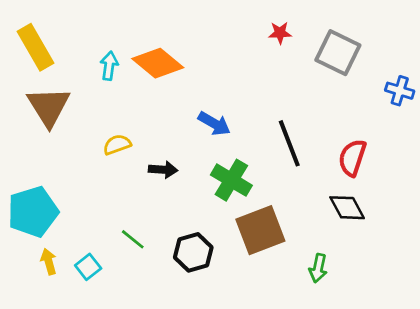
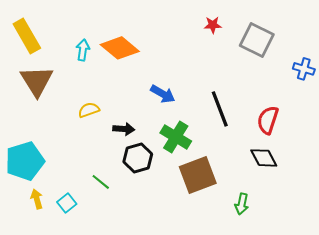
black hexagon: (193, 252) -> (138, 158), moved

